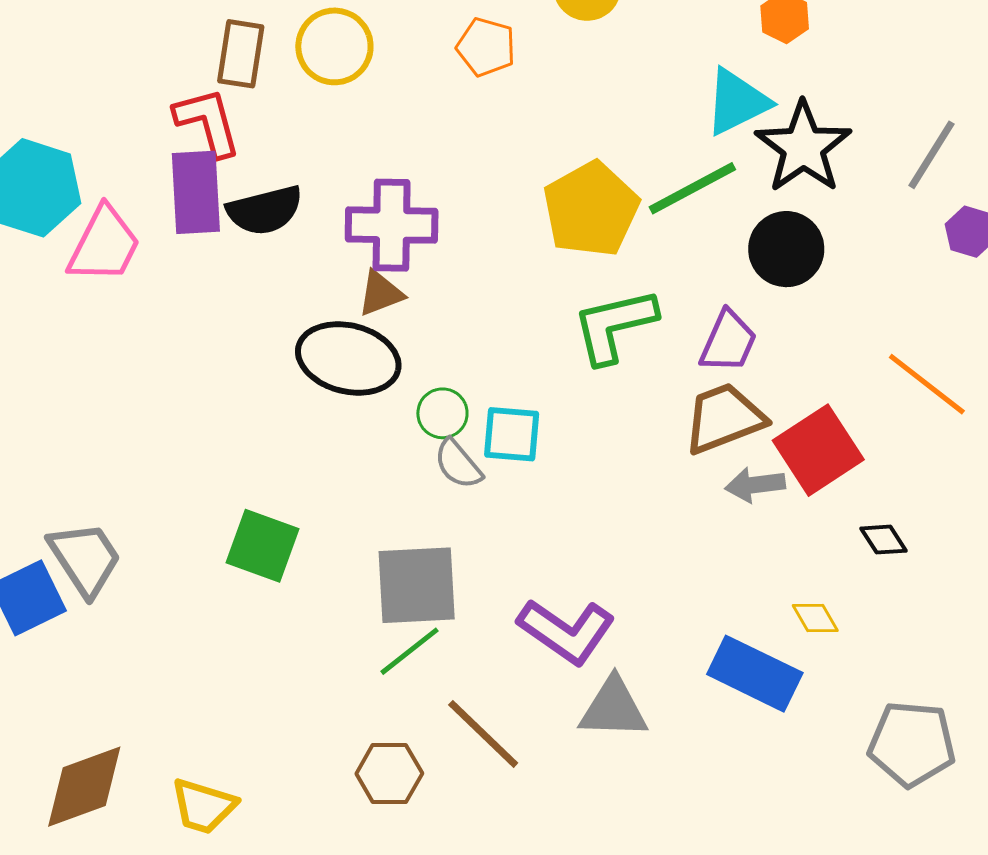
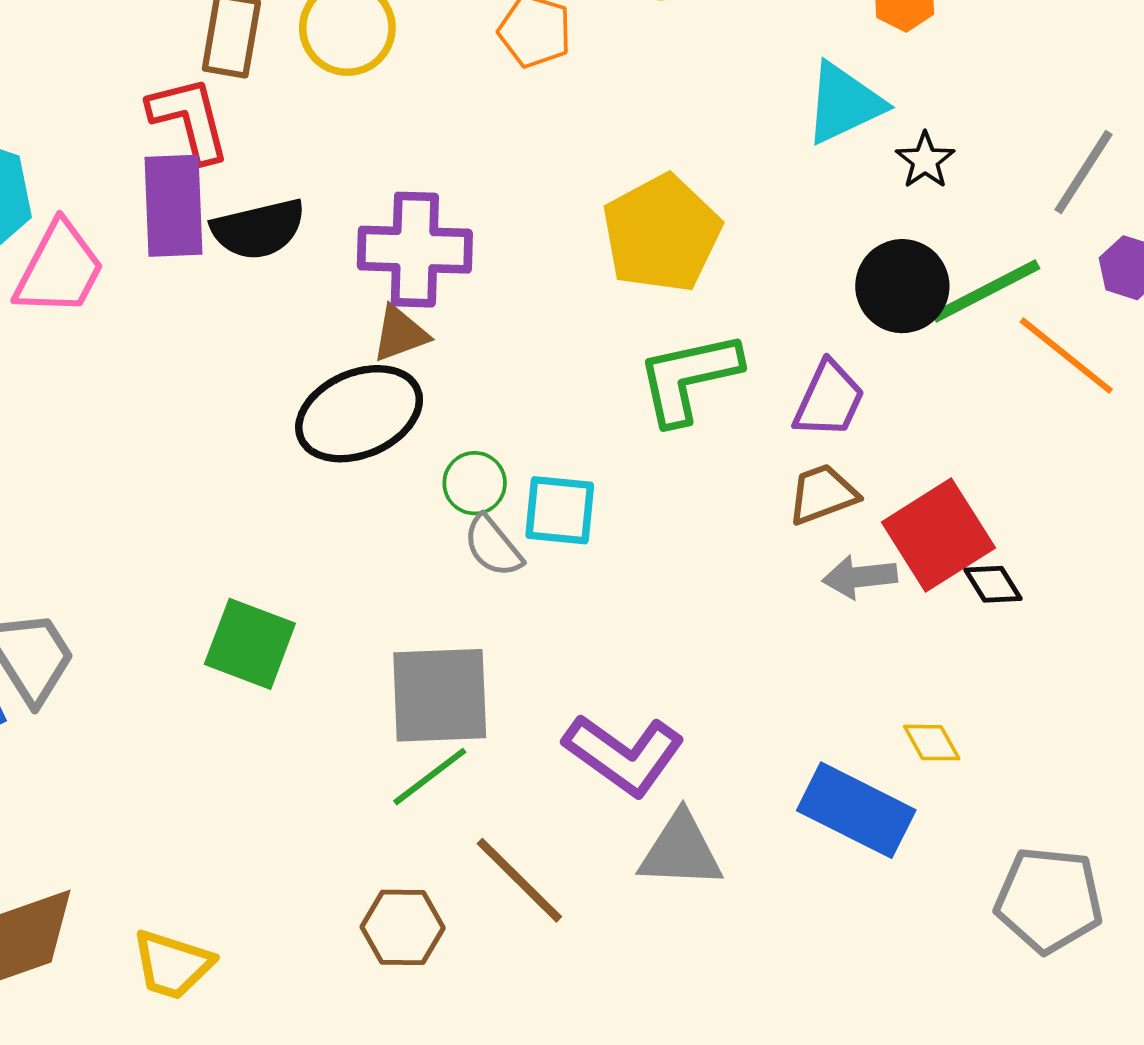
black star: (803, 147) -> (925, 160), size x0.5
green line: (692, 188) -> (986, 291), moved
black ellipse: (348, 358) -> (359, 414), turned -38
orange line: (927, 384) -> (1066, 356), moved
brown trapezoid: (724, 418) -> (823, 494), size x0.7
black diamond: (883, 540) -> (993, 584), moved

